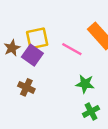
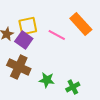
green star: (85, 84) -> (47, 80), moved
brown cross: (26, 87) -> (19, 67), size x1.6

